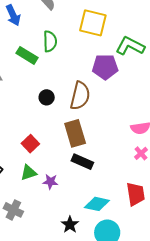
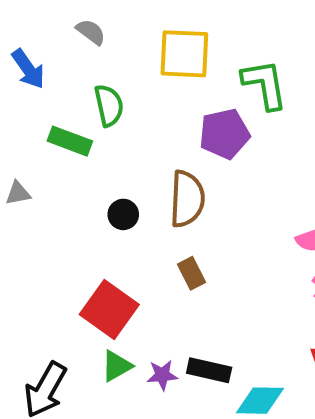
green L-shape: (130, 46) -> (265, 84), turned 64
brown rectangle: (75, 133) -> (192, 273), size x0.6
red square: (30, 144) -> (109, 309), size x1.6
black rectangle: (82, 162) -> (209, 370), moved

